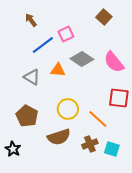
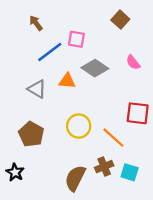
pink square: (66, 34) -> (76, 39), turned 35
pink semicircle: (114, 62) -> (133, 62), moved, size x0.6
brown semicircle: (59, 137) -> (75, 178), moved, turned 135

